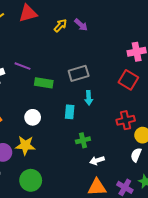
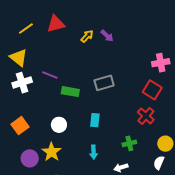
cyan arrow: (89, 98) -> (94, 152), moved
red cross: (126, 120) -> (146, 116), moved, turned -36
green cross: (83, 140) -> (129, 143), moved
yellow star: (25, 145) -> (52, 152), turned 30

